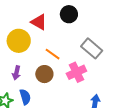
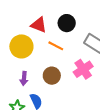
black circle: (69, 14) -> (67, 23), moved
orange line: (53, 54) -> (56, 46), moved

